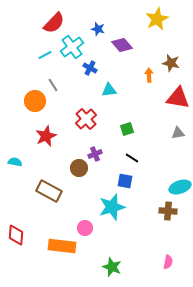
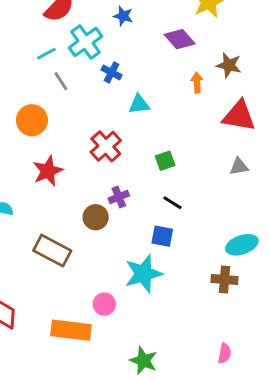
purple diamond: (122, 45) -> (180, 39), moved
gray line: (53, 85) -> (61, 81), moved

